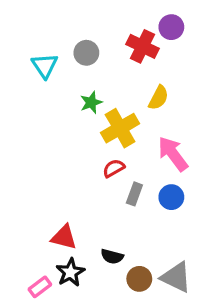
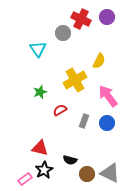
red cross: (142, 46) -> (81, 19), moved
gray circle: (86, 53) -> (63, 33), moved
cyan triangle: (45, 66) -> (38, 49), moved
green star: (91, 102) -> (40, 92), moved
red semicircle: (114, 168) -> (60, 110), moved

